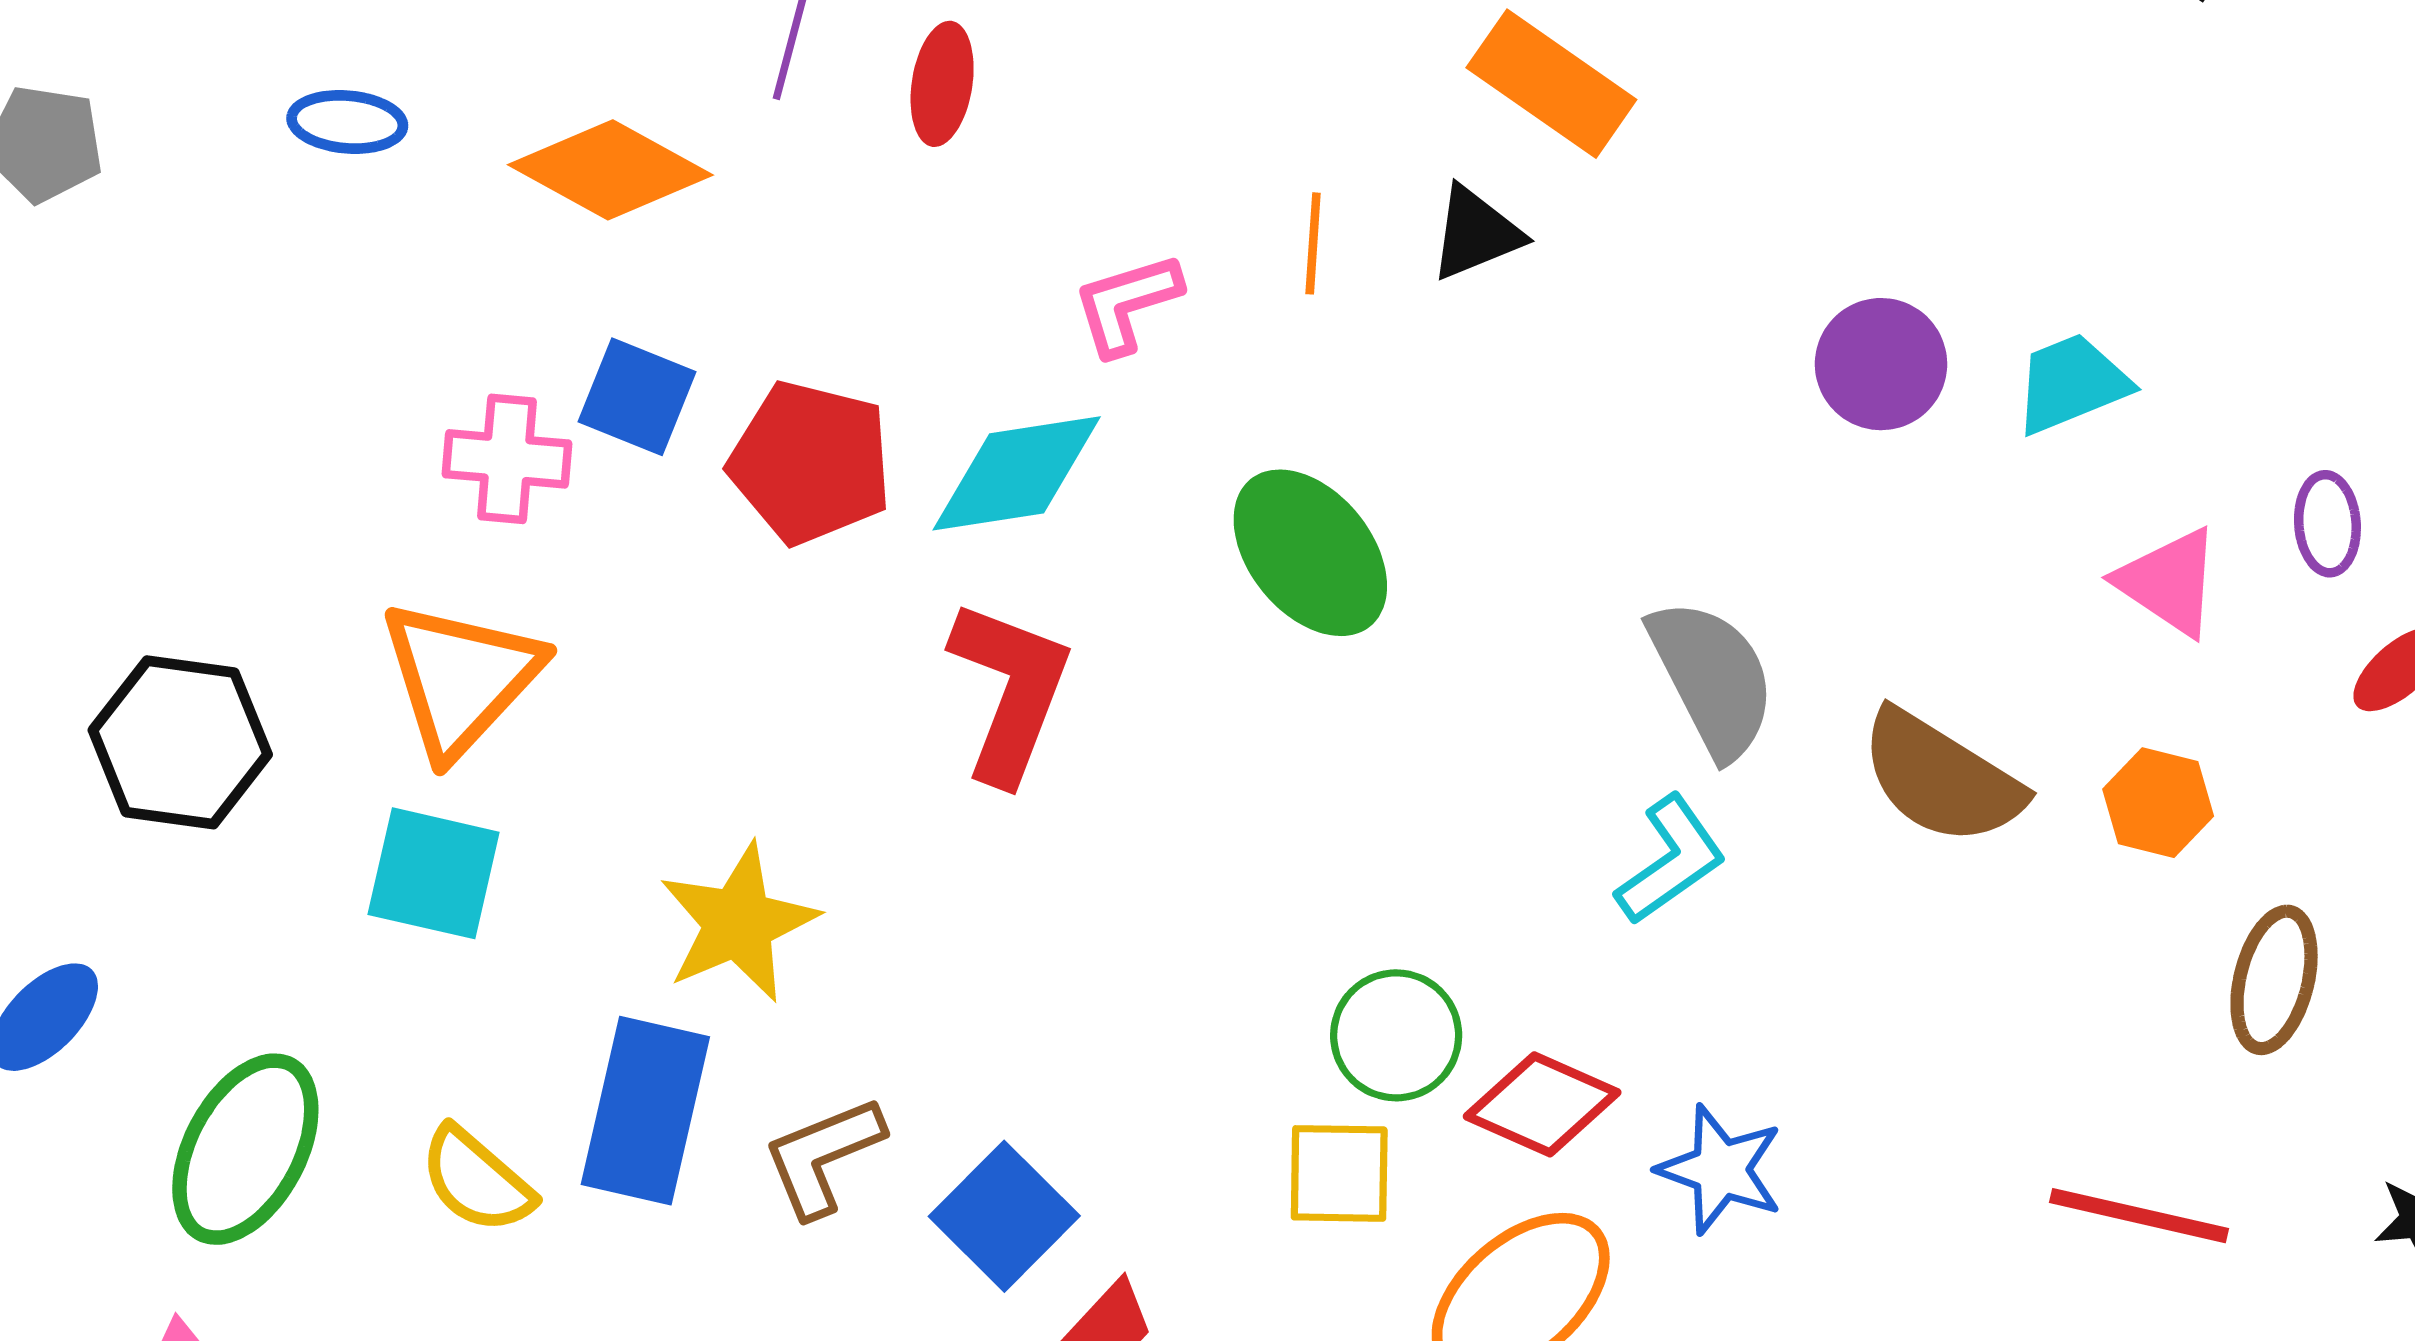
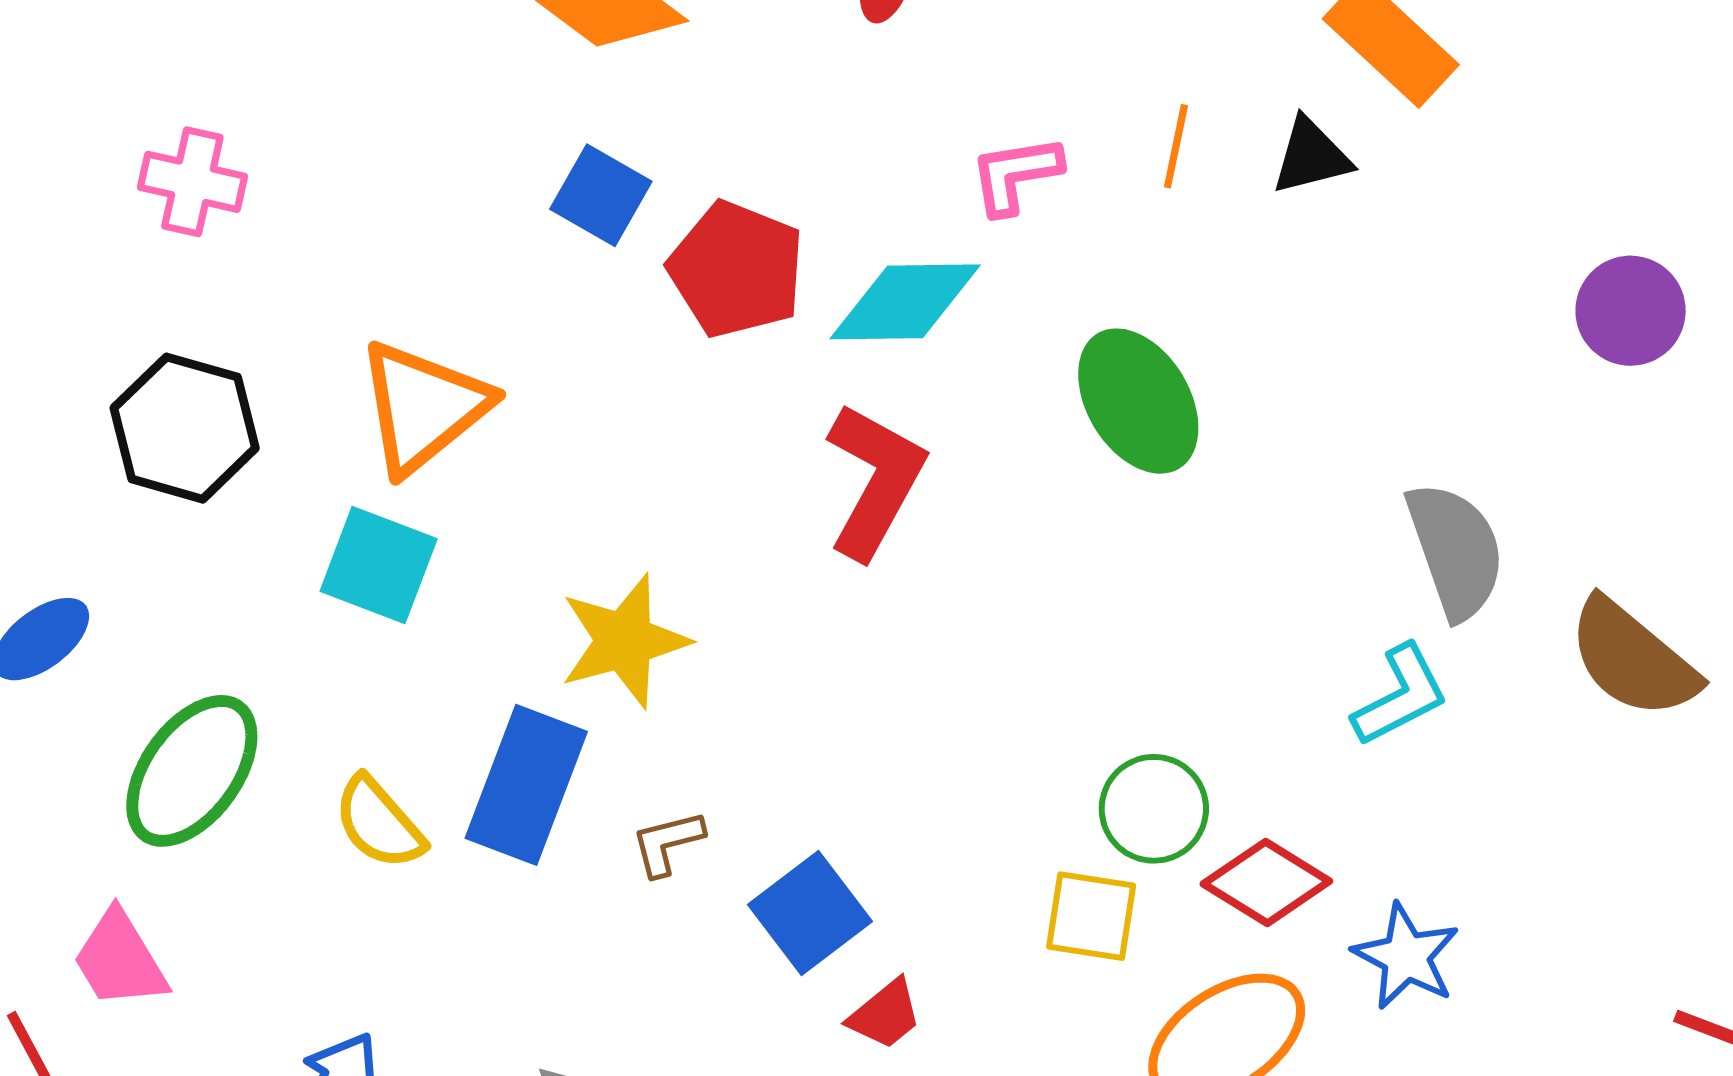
pink cross: (507, 459) -> (192, 182), moved
brown L-shape: (823, 1156) -> (667, 843), size x0.7

